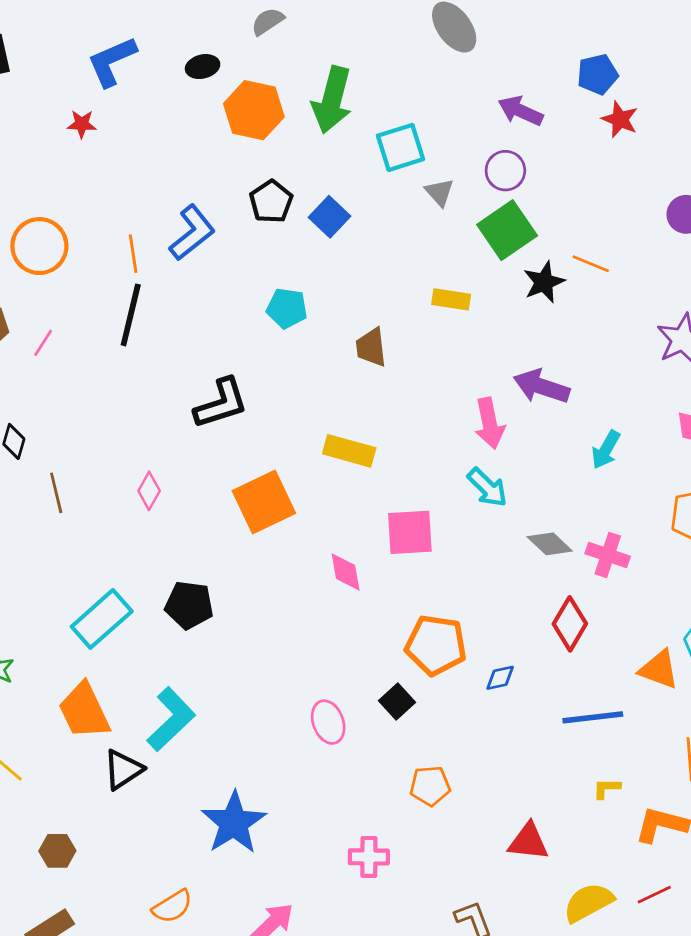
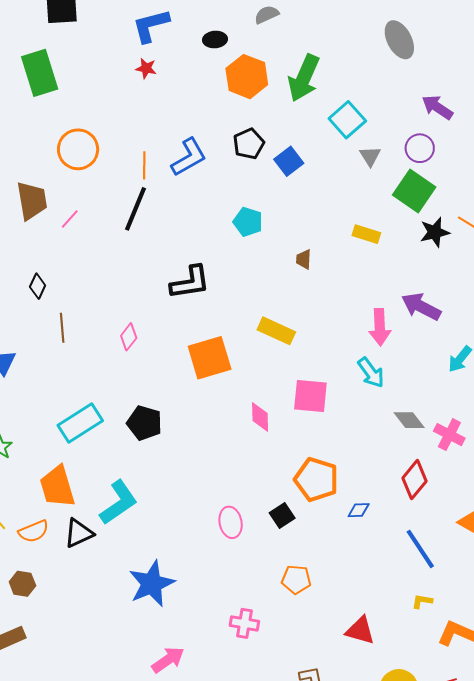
red star: (82, 124) -> (146, 68), moved
cyan square: (400, 147) -> (347, 120), turned -33
green square: (507, 230) -> (414, 191), turned -30
brown trapezoid: (371, 347) -> (304, 259), size x0.7
blue line: (593, 717) -> (420, 549), turned 54
orange semicircle: (172, 906) -> (34, 531), moved

